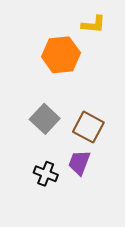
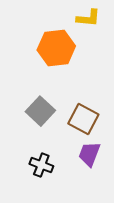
purple trapezoid: (79, 163) -> (89, 154), moved

